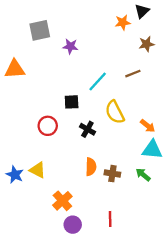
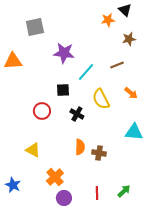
black triangle: (142, 11) -> (125, 10), turned -32
purple star: (70, 46) -> (64, 53), moved, size x1.5
orange arrow: (148, 126) -> (131, 93), moved
blue star: (15, 175) -> (13, 185), moved
green arrow: (143, 175) -> (124, 191), moved, turned 96

